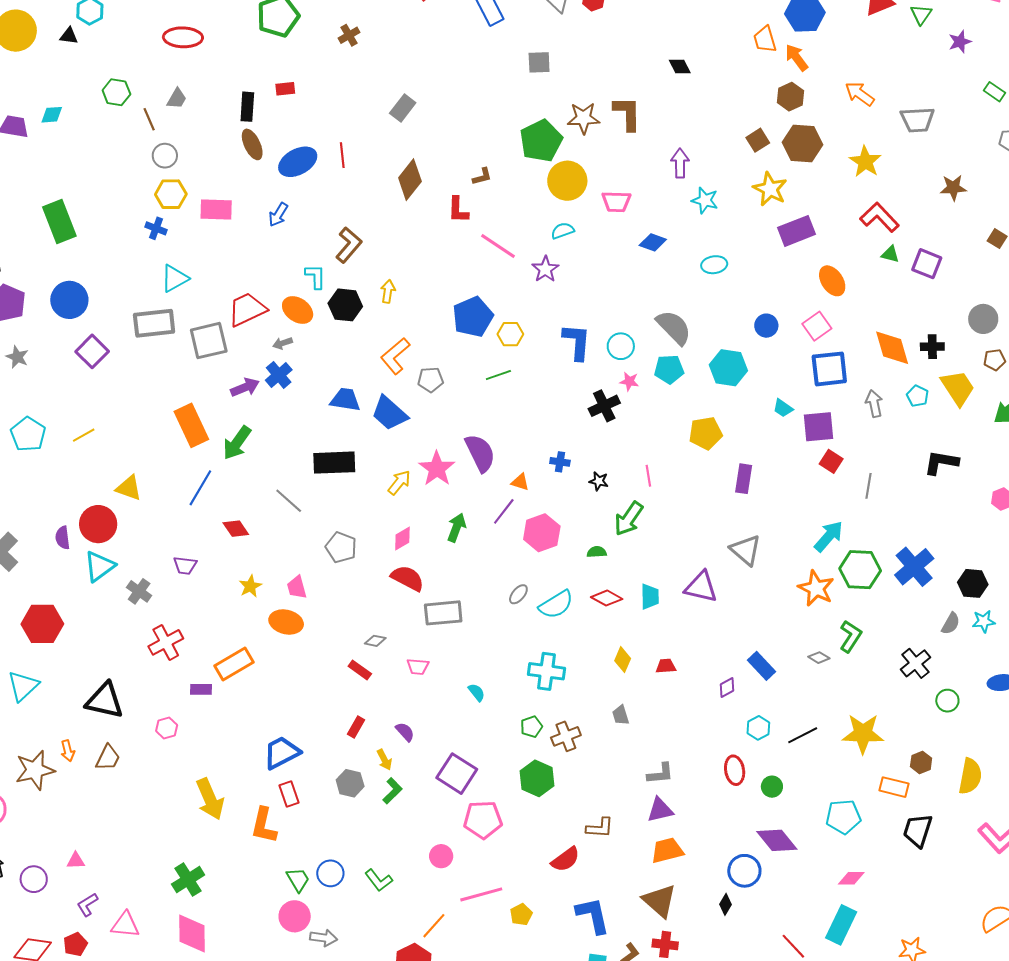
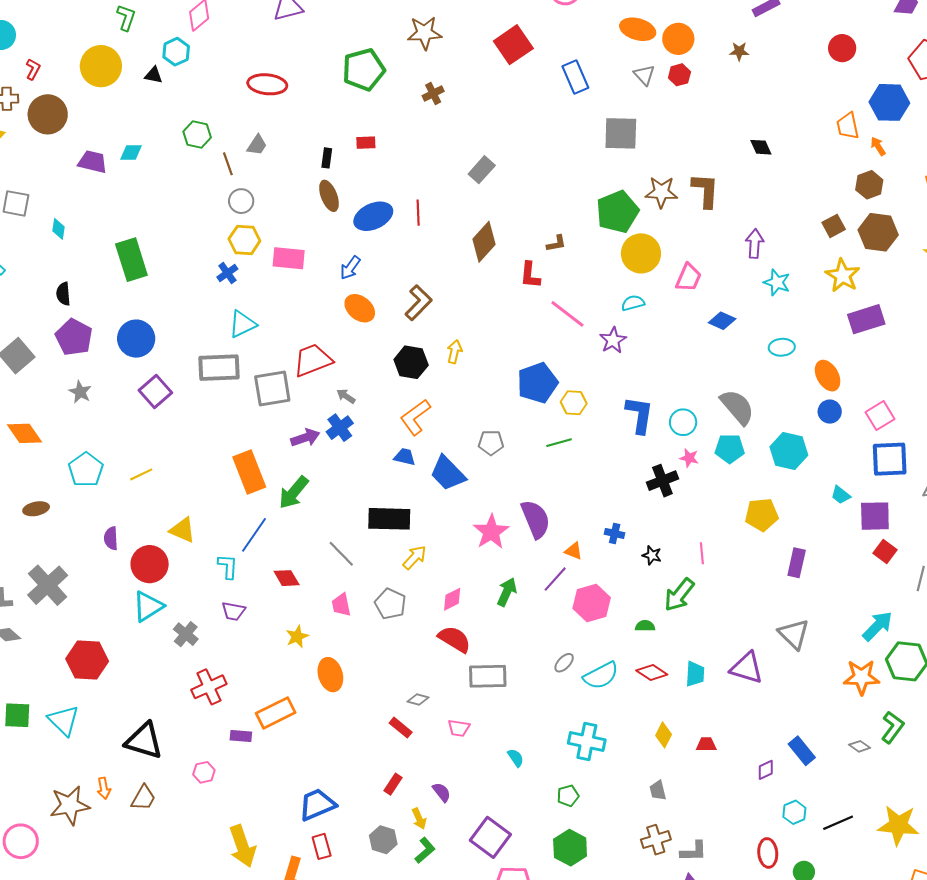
orange arrow: (797, 58) -> (878, 146), size x0.7
gray square: (539, 62) -> (621, 133), size x1.5
black rectangle: (247, 107) -> (327, 158), size x0.7
pink trapezoid: (616, 202) -> (688, 278), turned -72
blue cross: (156, 228) -> (227, 273), turned 30
cyan L-shape: (315, 276) -> (228, 566), moved
orange ellipse: (832, 281) -> (828, 376), moved
orange ellipse: (298, 310) -> (360, 308), moved
gray arrow: (283, 343) -> (346, 396), turned 48
orange L-shape: (395, 356) -> (415, 417), moved
blue trapezoid: (345, 400) -> (405, 457), size x0.7
yellow arrow: (399, 482) -> (415, 557), moved
purple semicircle: (63, 538) -> (111, 538), moved
pink trapezoid: (297, 587) -> (341, 605), moved
orange star: (816, 588) -> (861, 677), turned -30
orange ellipse: (286, 622) -> (330, 675), turned 56
cyan triangle: (23, 686) -> (64, 720), turned -36
brown cross: (566, 736) -> (656, 840), moved

